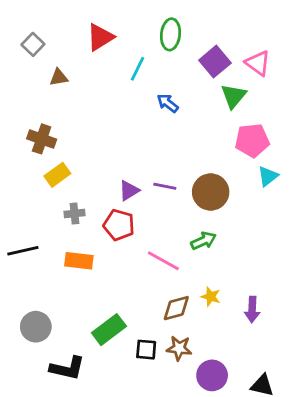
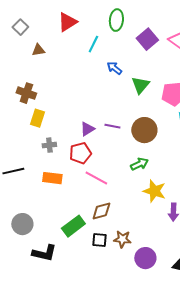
green triangle: (234, 96) -> (140, 85), moved
yellow rectangle: (57, 175) -> (37, 118), turned -36
red pentagon: (119, 225) -> (80, 153), turned -30
pink line: (163, 261) -> (96, 178), moved
yellow star: (211, 297) -> (154, 191), moved, size x1.6
brown diamond: (176, 308) -> (101, 211), moved

